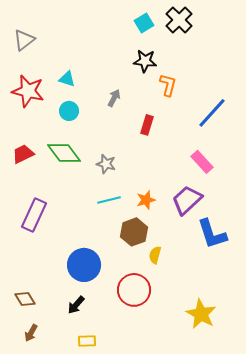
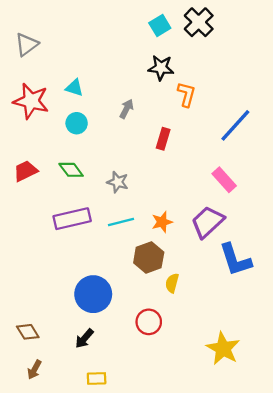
green diamond: (64, 153) -> (71, 170), size x0.7
purple rectangle: (34, 215) -> (72, 219), moved, turned 52
red circle: (134, 290) -> (149, 322), size x0.7

